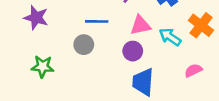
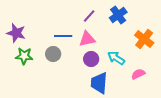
pink triangle: (140, 25) -> (87, 39), moved
cyan arrow: (170, 37) -> (116, 58), moved
green star: (43, 67) -> (24, 56), moved

